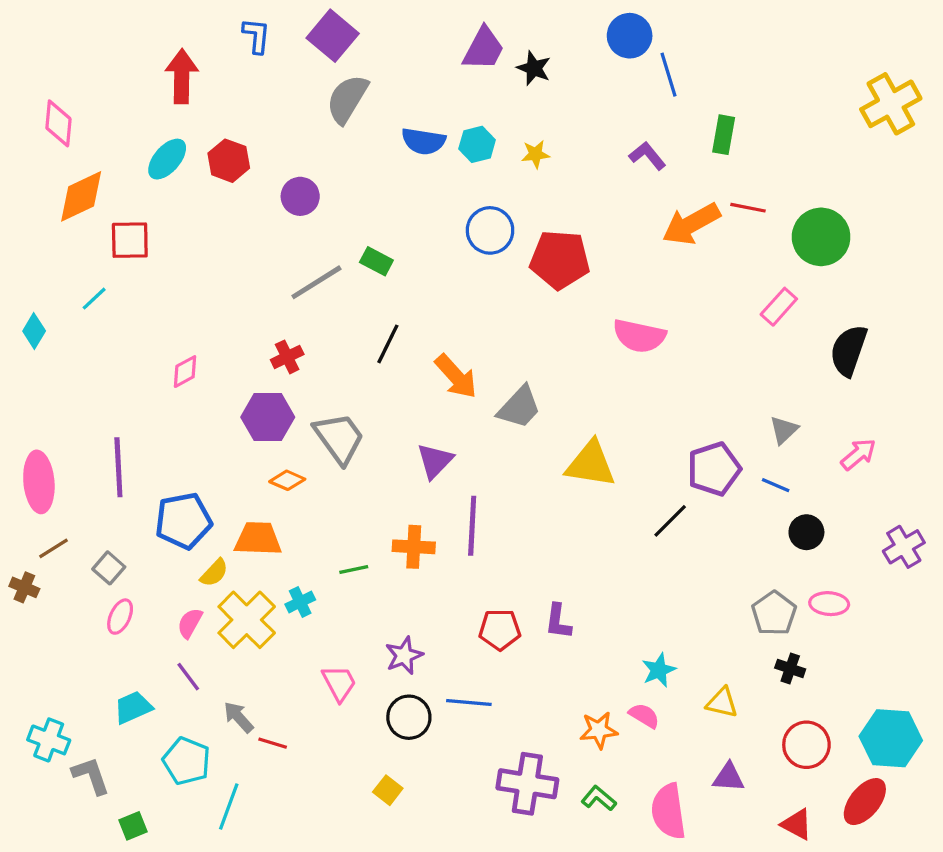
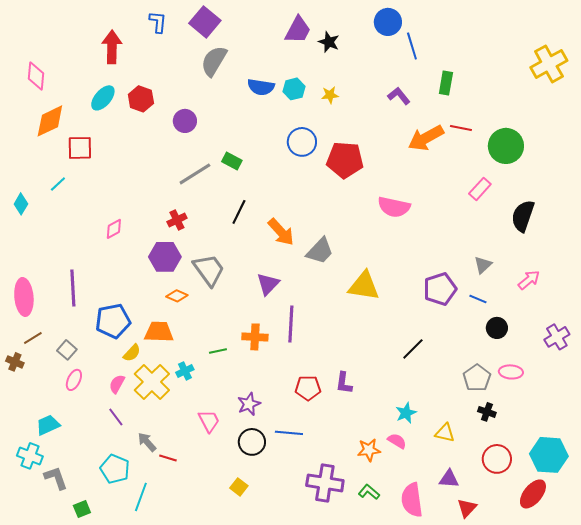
black line: (670, 521) -> (413, 349), moved
cyan trapezoid: (133, 707) -> (48, 425), moved
red triangle: (797, 824) -> (467, 508), moved, turned 45

